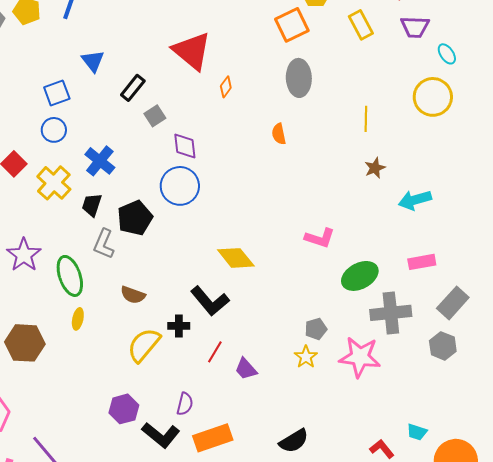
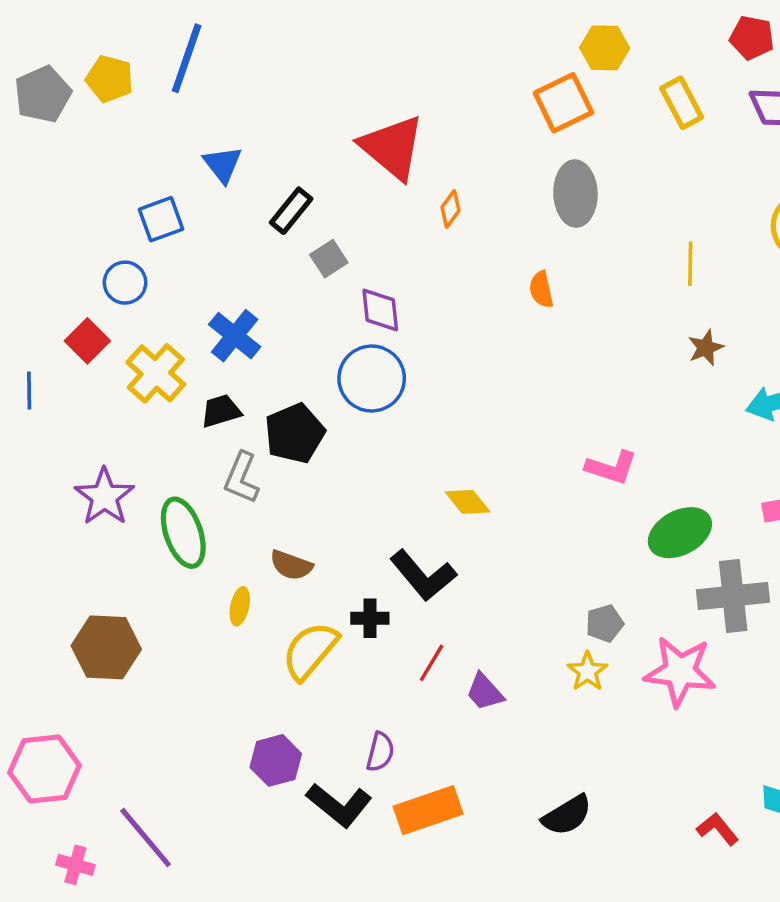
blue circle: (54, 130) -> (125, 283), moved
black trapezoid: (92, 205) -> (221, 411), turned 55
yellow diamond: (236, 258) -> (468, 502), size x0.7
yellow ellipse: (78, 319) -> (240, 606), moved

